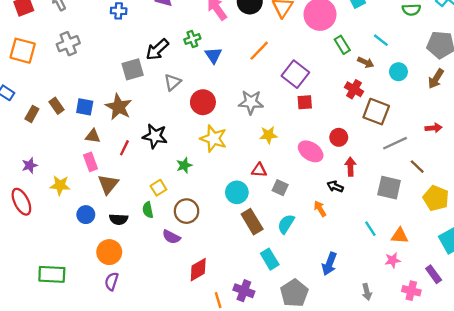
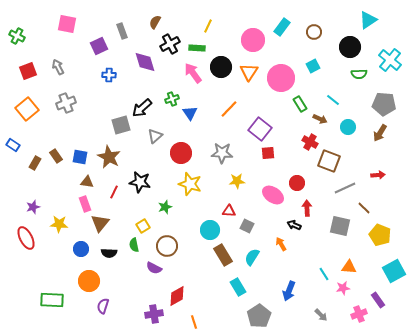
orange square: (23, 51) -> (27, 109), turned 35
cyan line: (370, 229) -> (324, 274), moved
orange circle: (109, 252) -> (89, 281), moved
purple cross: (244, 291) -> (154, 314), moved, turned -30
pink cross: (411, 291) -> (359, 314), turned -35
gray arrow: (367, 292) -> (321, 315), turned -32

